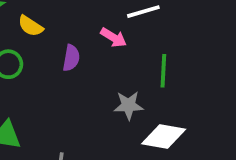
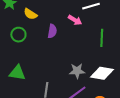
gray star: (129, 105) -> (77, 71), moved

